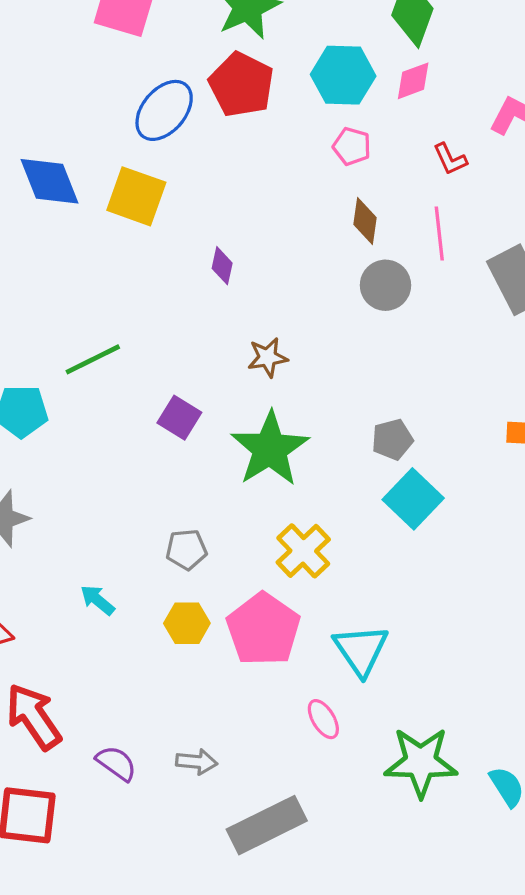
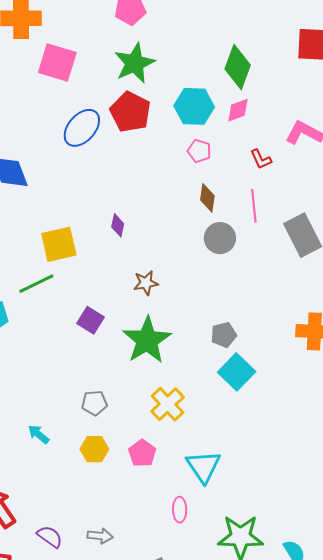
yellow square: (136, 196) -> (59, 244), moved, turned -33
pink pentagon: (263, 629) -> (142, 453), size x0.6
pink ellipse: (323, 719) -> (180, 510), turned 30

